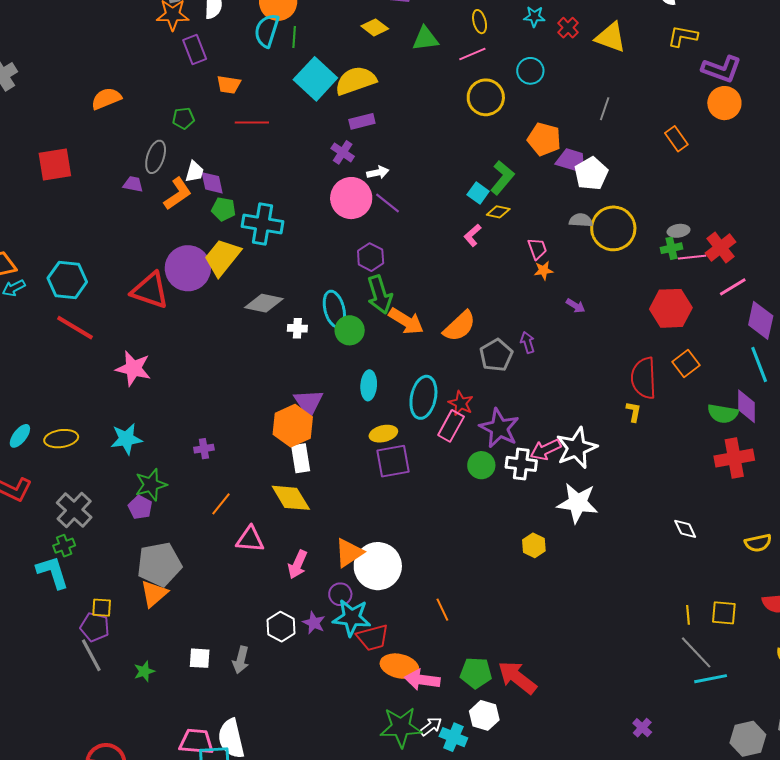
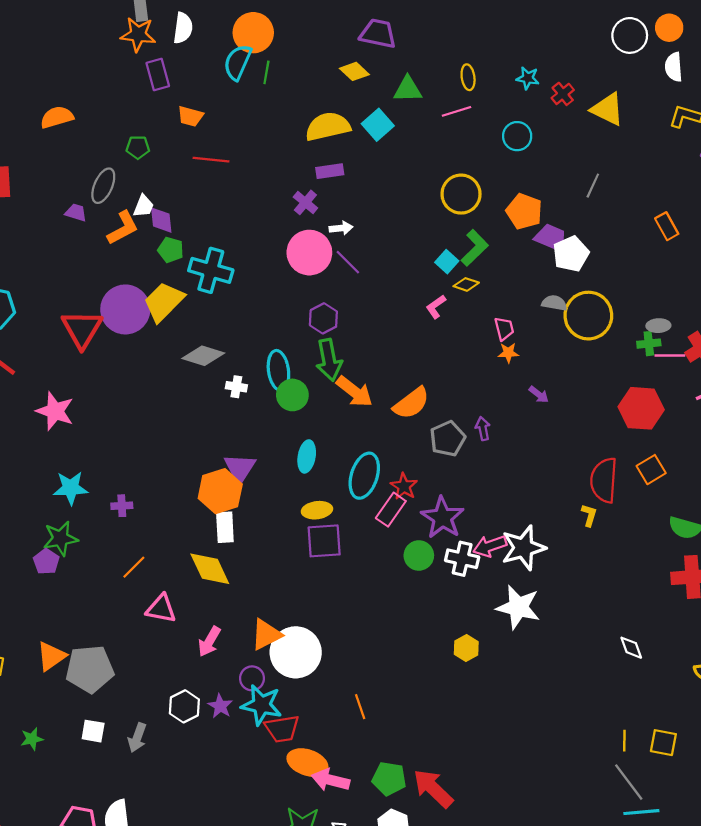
cyan square: (315, 79) -> (378, 125), moved, size x0.7
yellow circle: (486, 97) -> (461, 194), moved
red triangle: (150, 290) -> (82, 329), turned 36
cyan star: (126, 439) -> (71, 488), moved
gray pentagon: (159, 564) -> (90, 669), moved

